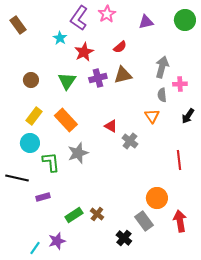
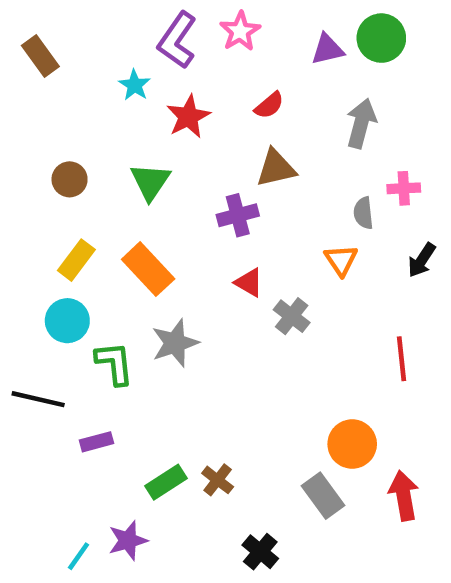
green circle: (185, 20) -> (381, 38), moved
gray arrow: (162, 67) -> (361, 123), moved
purple cross: (98, 78) -> (238, 215), moved
black cross: (124, 238) -> (260, 552), moved

